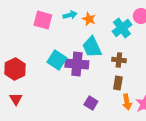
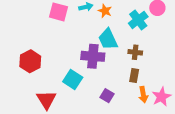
cyan square: (57, 60) -> (73, 80), moved
red triangle: (16, 99) -> (46, 100), moved, size x1.5

